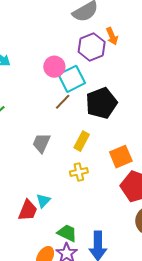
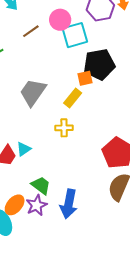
brown line: (63, 102) -> (31, 31), moved
gray trapezoid: (41, 143) -> (33, 92), size x1.4
orange square: (121, 157) -> (85, 78), moved, size x0.7

